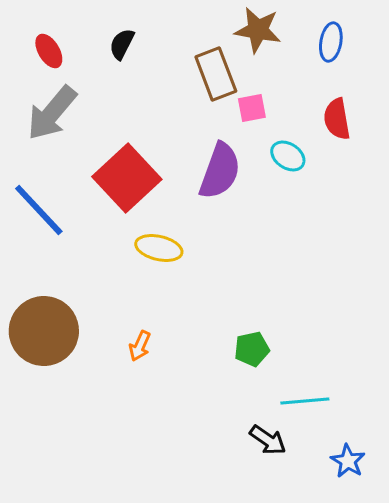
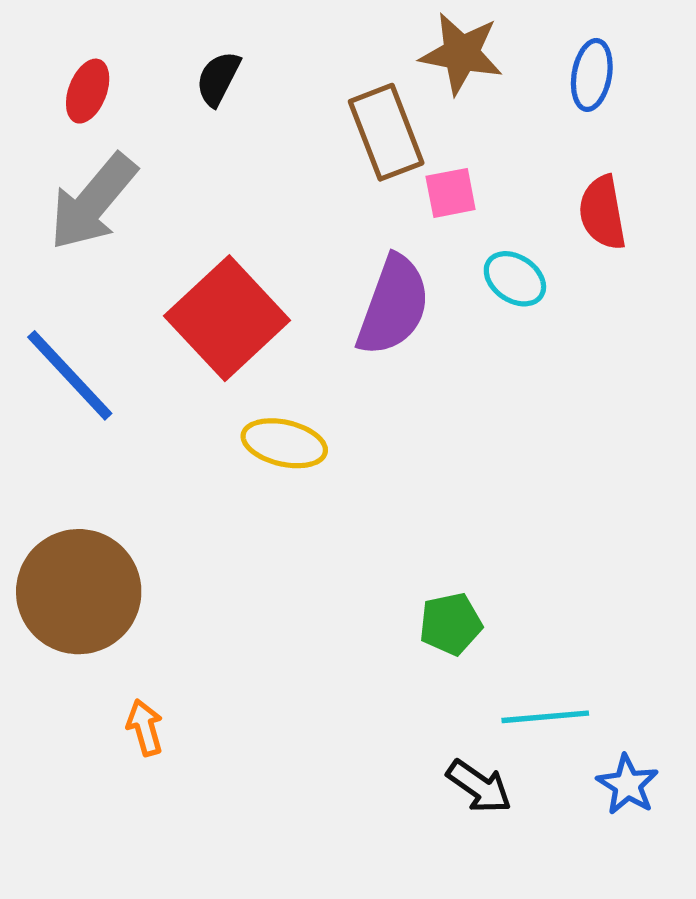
red ellipse: (49, 51) -> (88, 91), turned 52
orange arrow: (140, 346) -> (145, 728), moved, turned 140
blue star: (348, 461) -> (628, 785), moved

